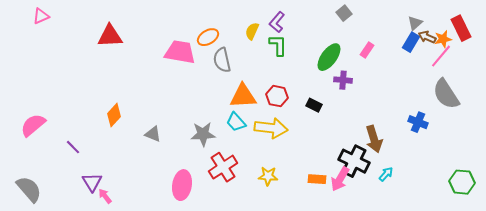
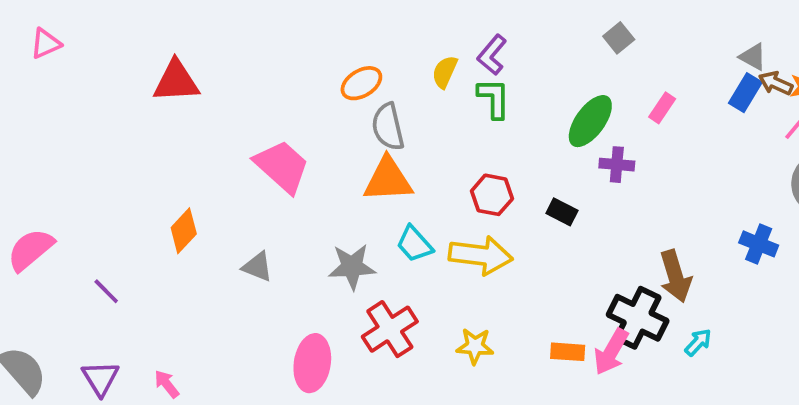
gray triangle: (415, 23) -> (753, 57), turned -49
pink trapezoid: (180, 52) -> (282, 166), moved, turned 32
orange triangle: (243, 96) -> (388, 180), moved
purple triangle: (92, 182) -> (100, 378), moved

